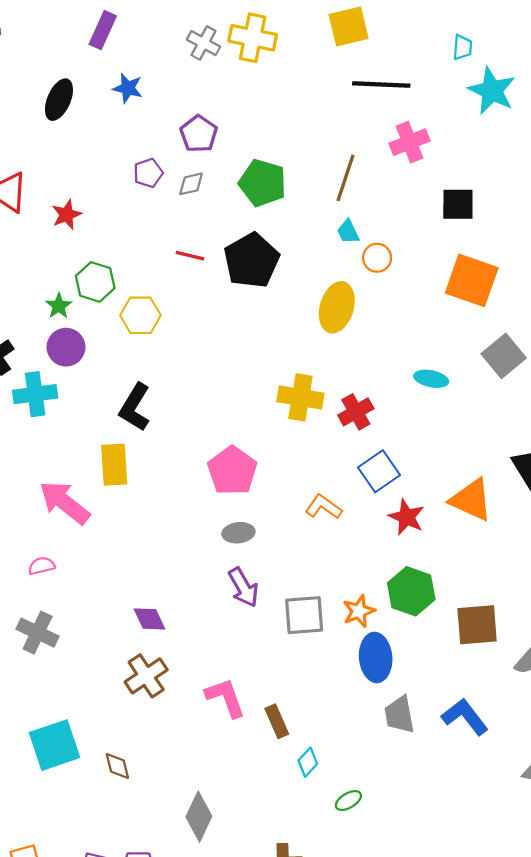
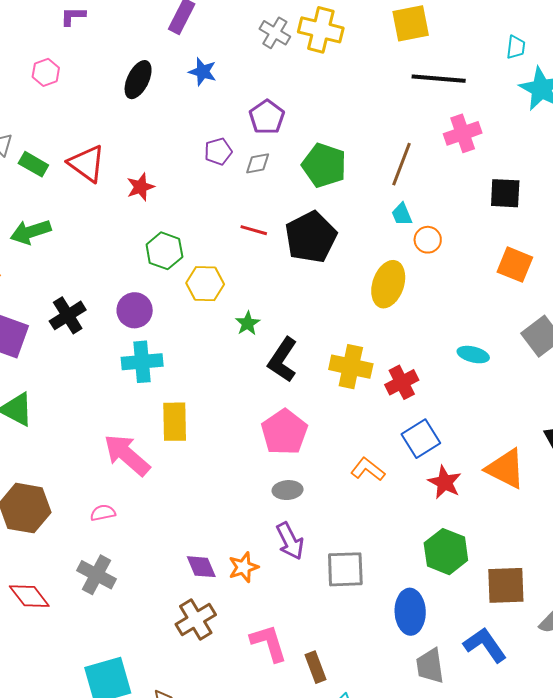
orange square: (472, 280) -> (515, 265), size x0.7
green star: (59, 306) -> (248, 323), moved
cyan cross: (35, 394) -> (142, 362), moved
black L-shape: (135, 407) -> (283, 360), moved
orange star: (359, 611) -> (243, 567), moved
blue L-shape: (465, 717) -> (485, 645), moved

